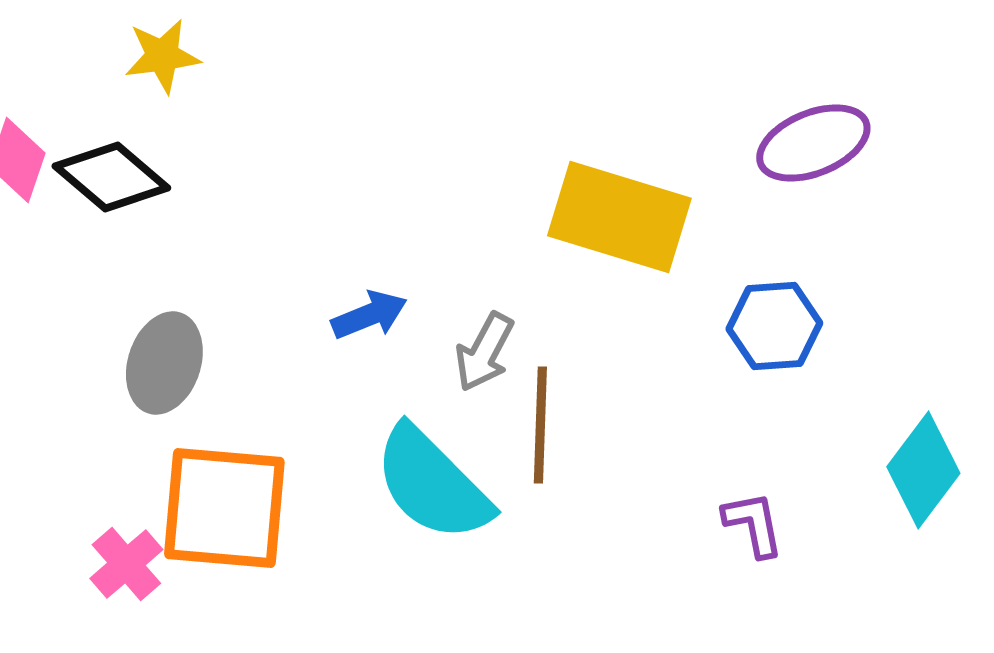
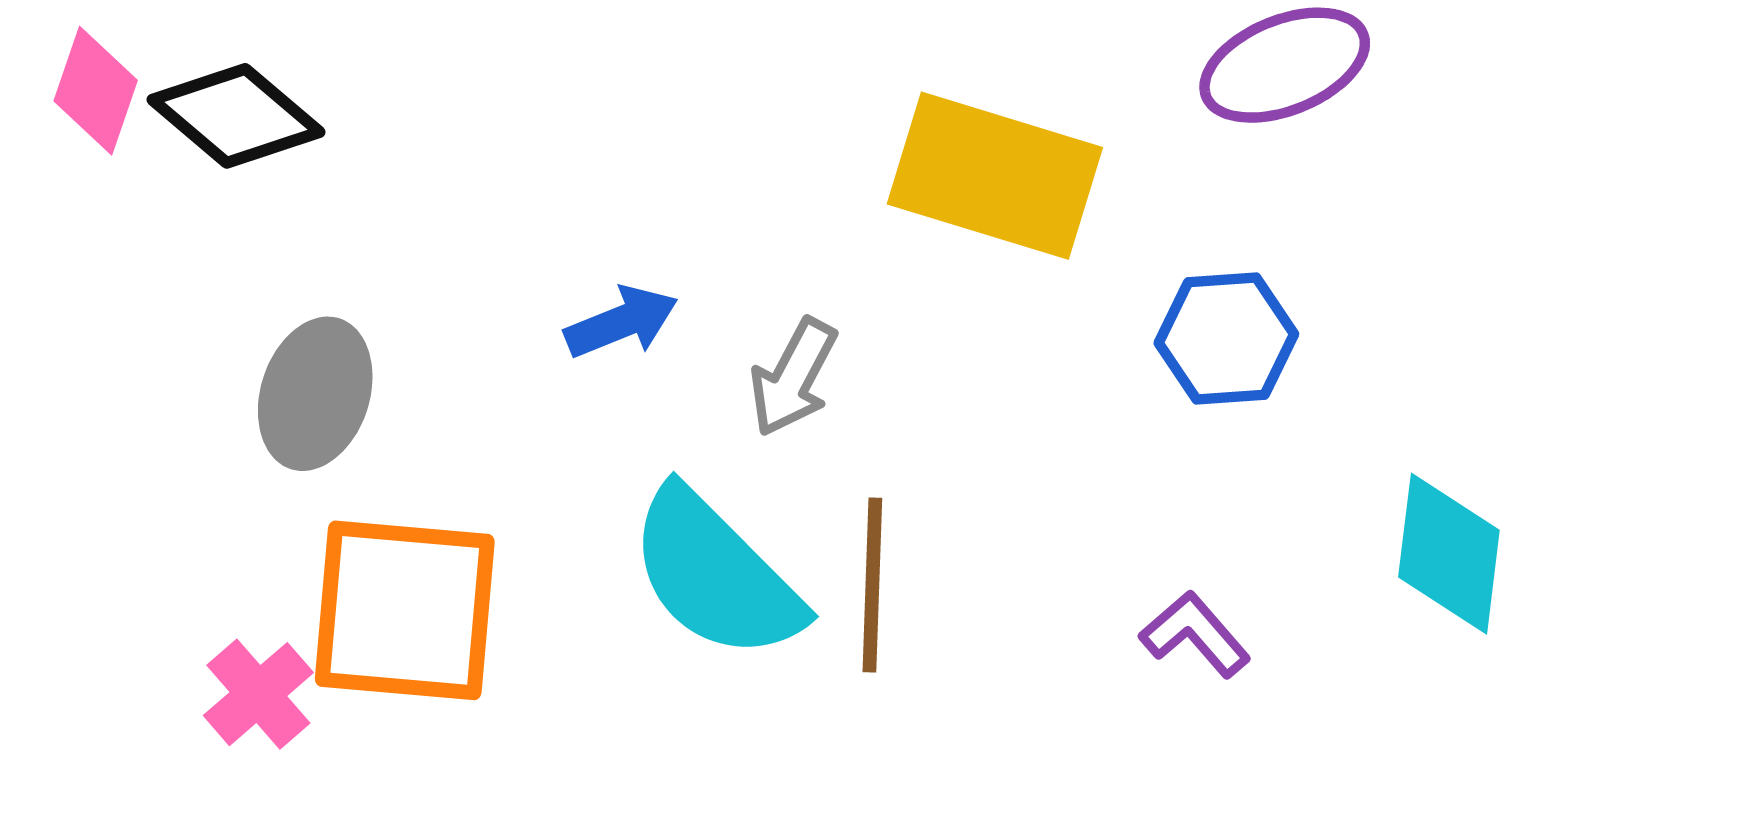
brown line: (540, 425) -> (872, 585), moved
cyan diamond: (923, 470) -> (1449, 554), turned -30
purple L-shape: (753, 524) -> (1195, 634), turned -30

